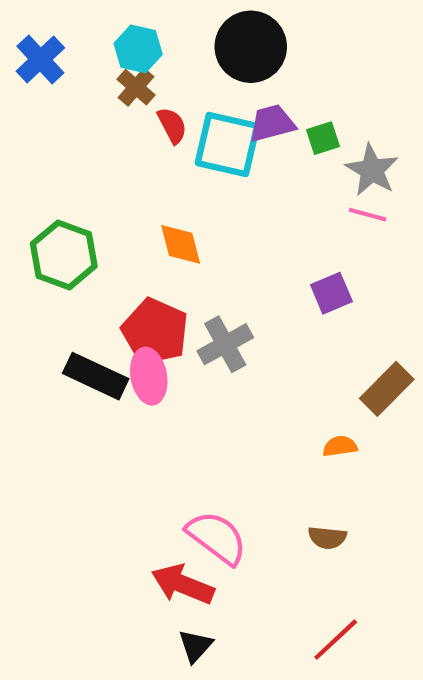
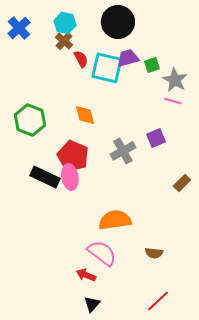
gray cross: (225, 344) -> (123, 151), moved
brown rectangle: (387, 389) -> (182, 183), size x0.7
orange semicircle: (340, 446) -> (115, 220), moved, size x2.0
red arrow: (183, 584) -> (86, 275), size x0.7

